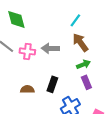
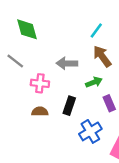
pink cross: (27, 51) -> (40, 83), moved
green arrow: (83, 64) -> (94, 82), moved

